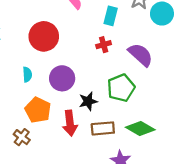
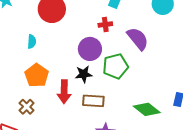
purple circle: (62, 78) -> (90, 49), moved
green diamond: (140, 129) -> (147, 109), moved
brown cross: (22, 137) -> (27, 107), moved

